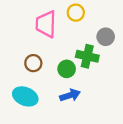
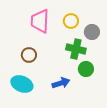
yellow circle: (76, 13) -> (71, 21), moved
green circle: (67, 69) -> (86, 69), moved

